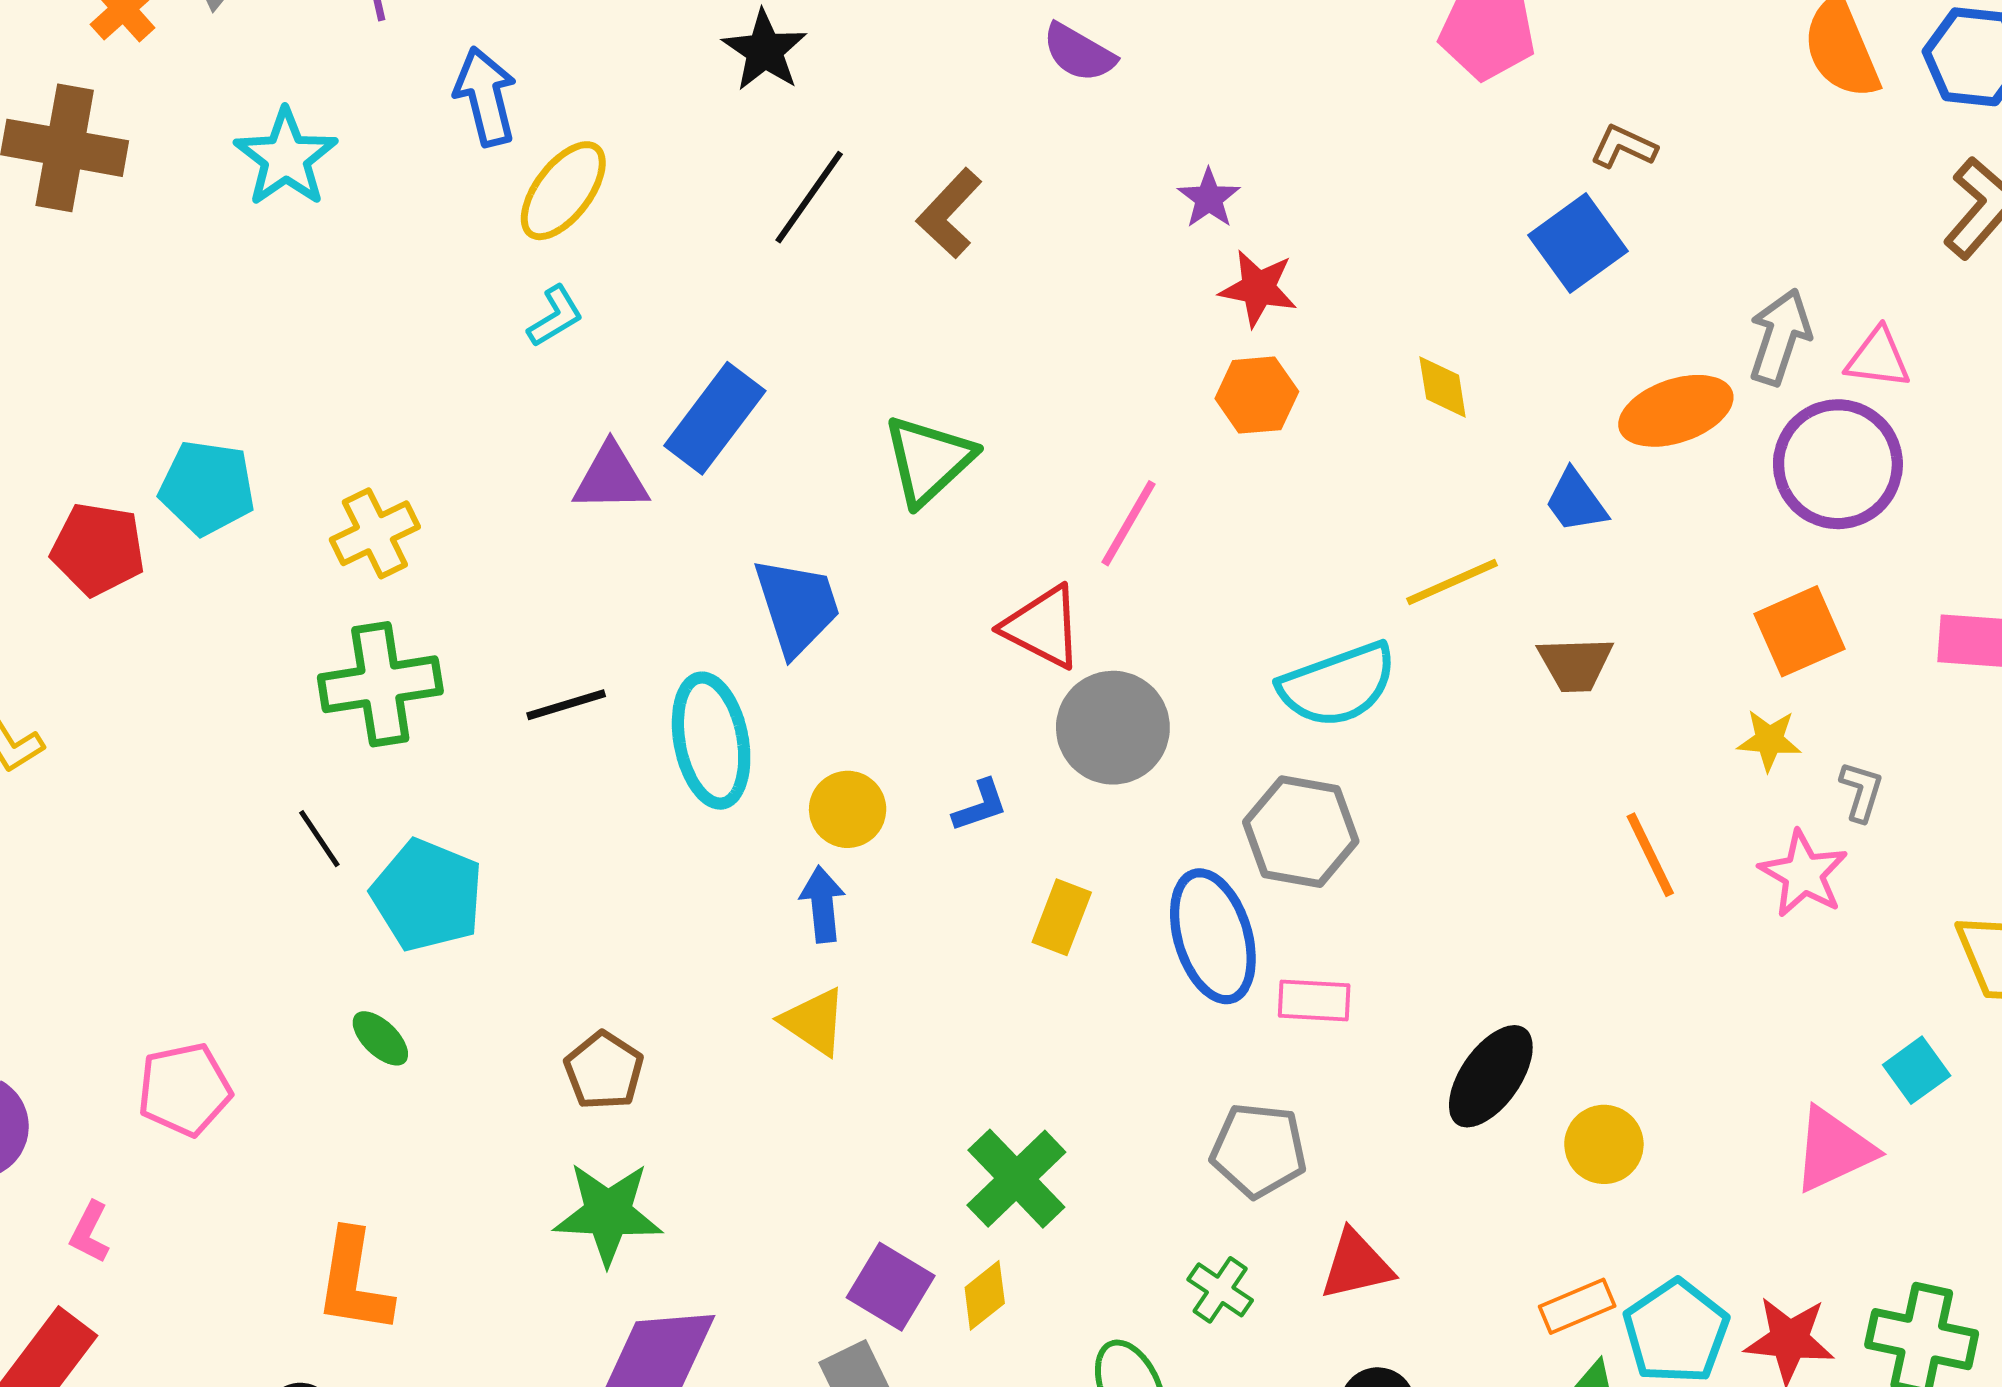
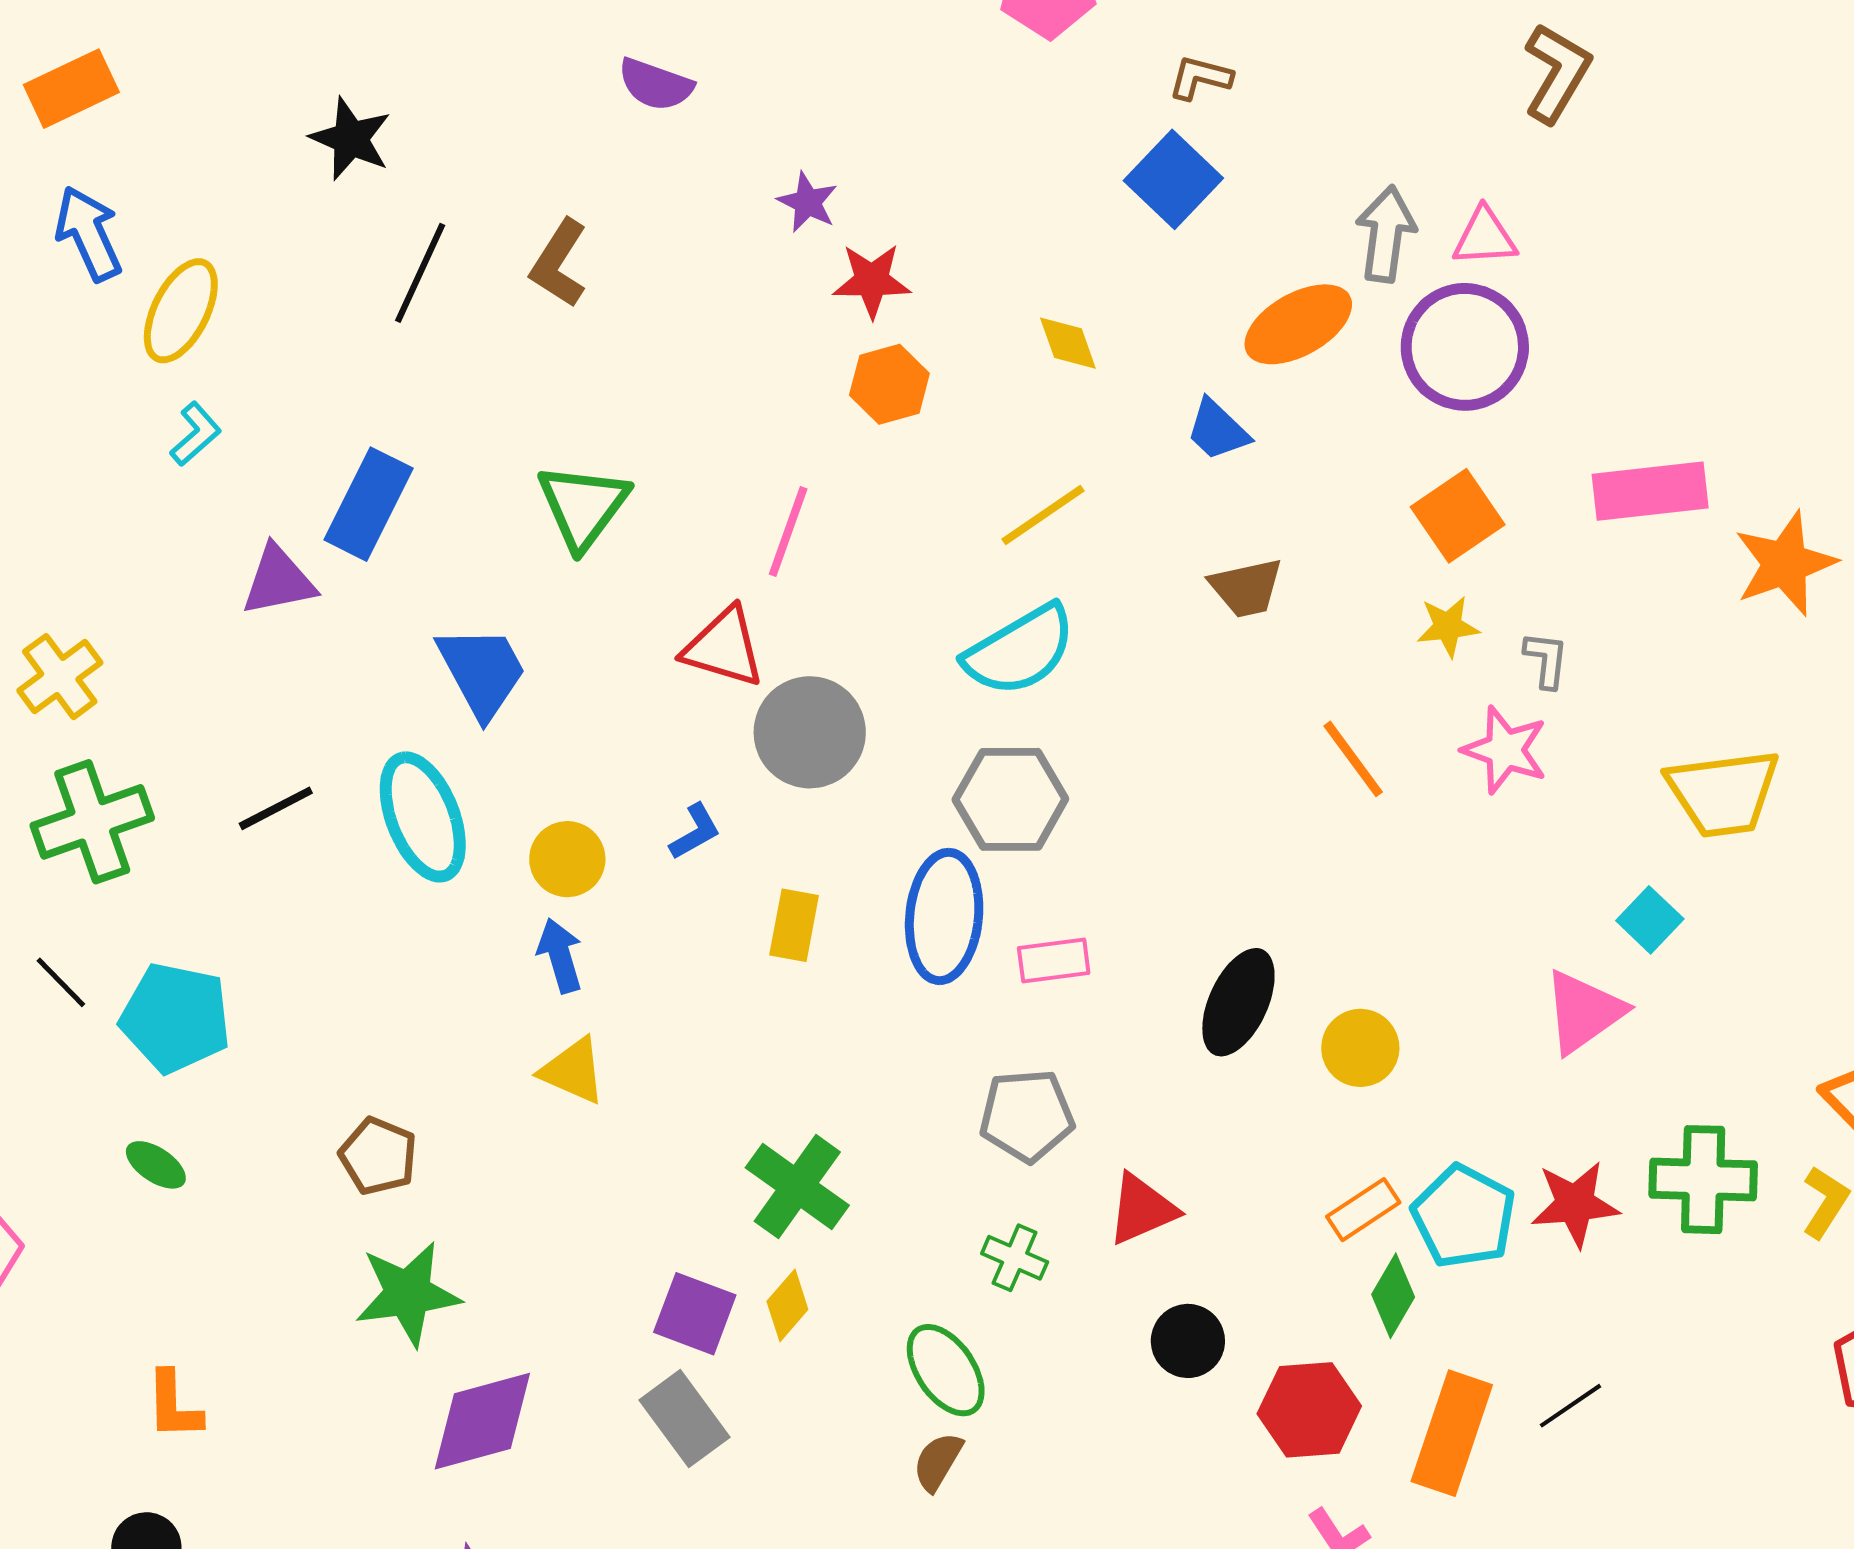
yellow line: (1452, 582) -> (1043, 515), moved
blue ellipse: (1213, 936) -> (944, 916), turned 33
orange L-shape: (354, 1282) -> (174, 1405), size x0.7

